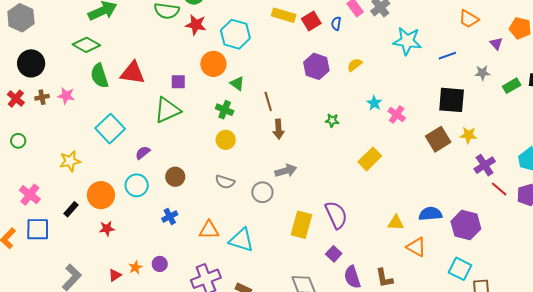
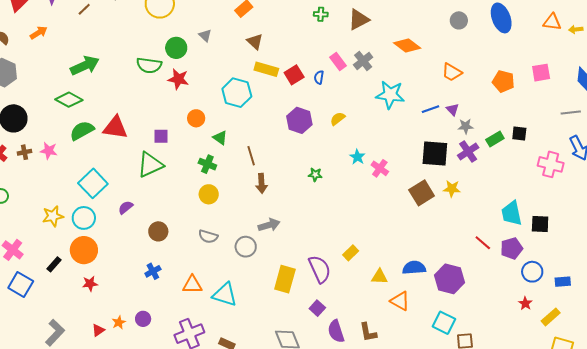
cyan hexagon: (235, 34) -> (237, 93), moved
purple triangle: (496, 44) -> (453, 109), moved
orange circle: (213, 64) -> (196, 118), size x0.7
green semicircle: (99, 76) -> (82, 131), turned 80
yellow rectangle: (370, 159) -> (351, 253), moved, size x0.7
purple cross: (485, 165) -> (468, 151), moved
cyan circle: (137, 185) -> (84, 218), moved
blue square: (38, 229) -> (21, 284), turned 30

